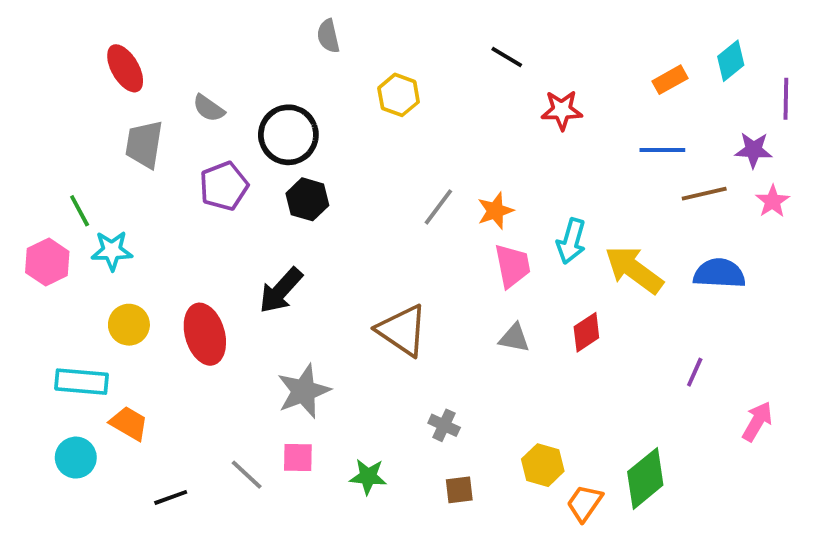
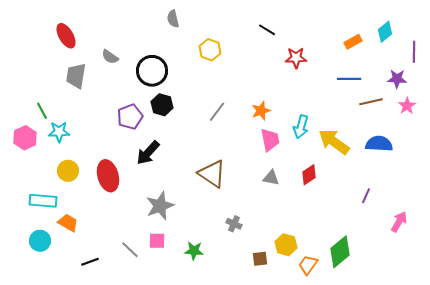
purple pentagon: (224, 186) -> (130, 117), moved
gray line: (438, 207) -> (217, 112), moved
brown square: (459, 490) -> (260, 259), moved

